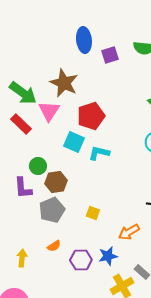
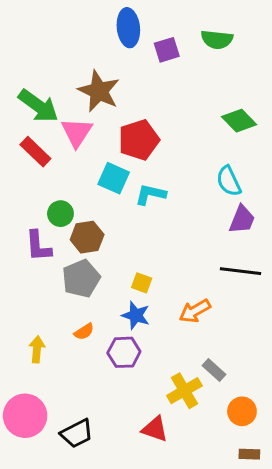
blue star: (108, 256) -> (136, 315), moved, turned 30

